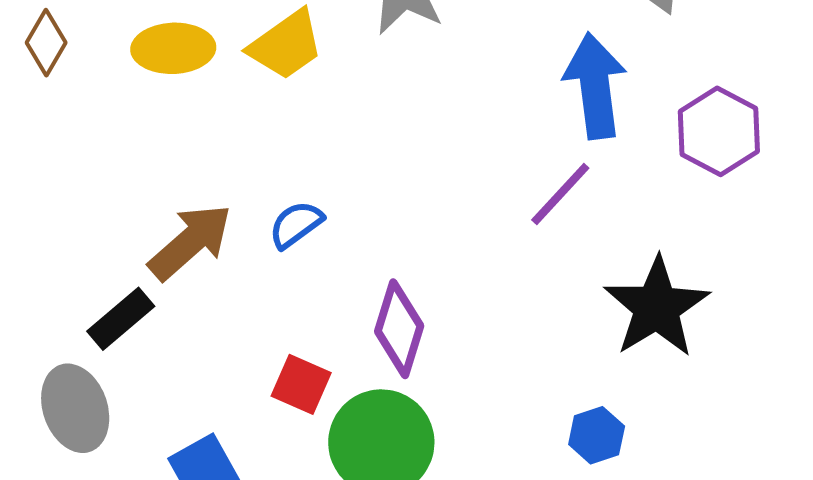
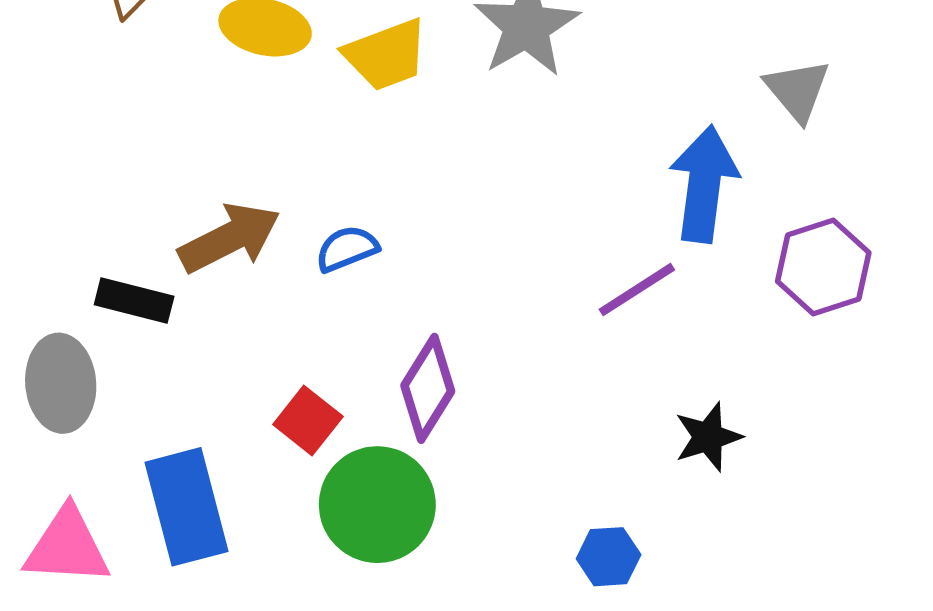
black star: (657, 307) -> (708, 437), size x0.6
black rectangle: (121, 319) -> (134, 301), turned 40

